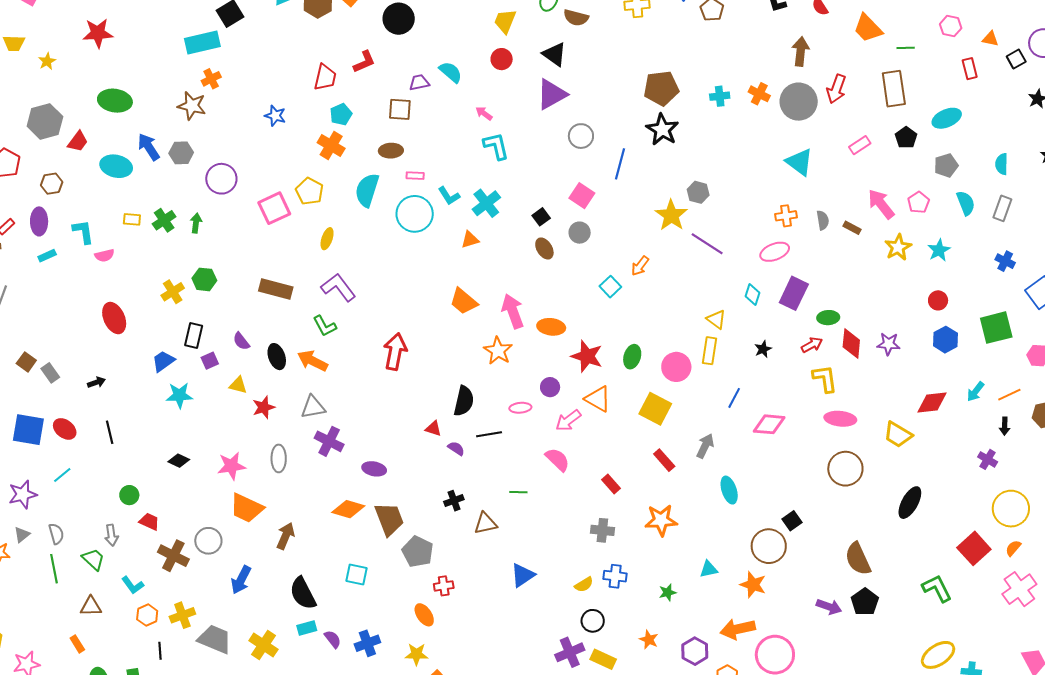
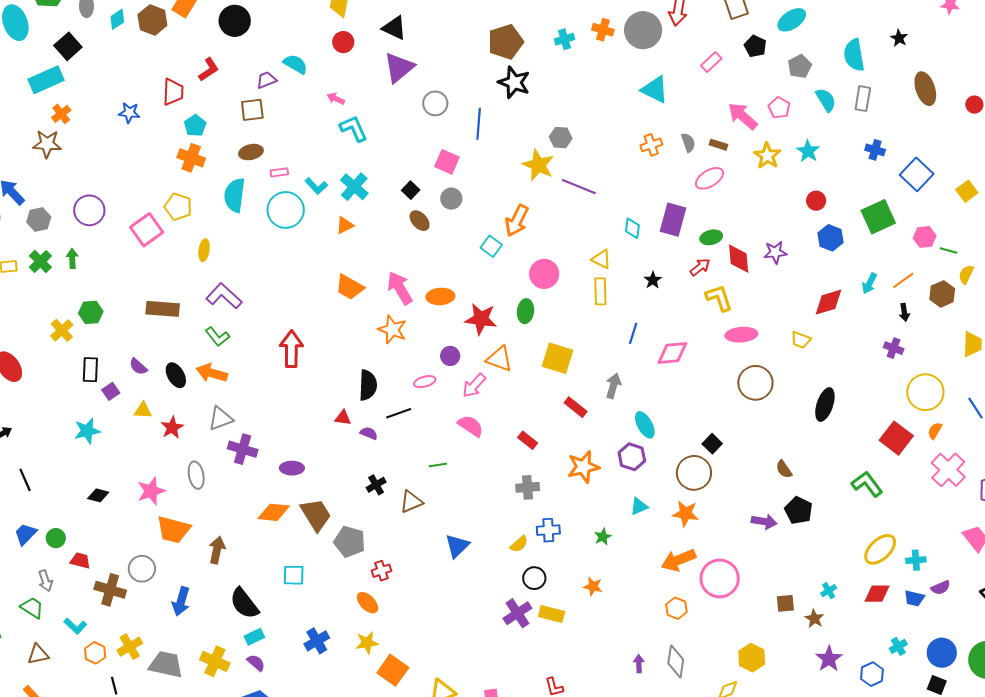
blue star: (275, 116) -> (129, 113), moved
gray hexagon: (181, 153) -> (39, 220), moved
cyan semicircle: (1002, 164) -> (854, 55), size x1.5
pink ellipse: (775, 252) -> (710, 178), moved
orange arrow: (640, 266) -> (517, 221), size x1.5
blue trapezoid: (163, 361) -> (25, 534), moved
pink circle: (676, 367) -> (544, 274), moved
yellow trapezoid: (898, 435) -> (801, 340), size x0.7
brown semicircle: (858, 559) -> (784, 469), size x0.6
purple semicircle: (333, 639) -> (256, 663), moved
purple hexagon: (695, 651) -> (632, 457), moved

